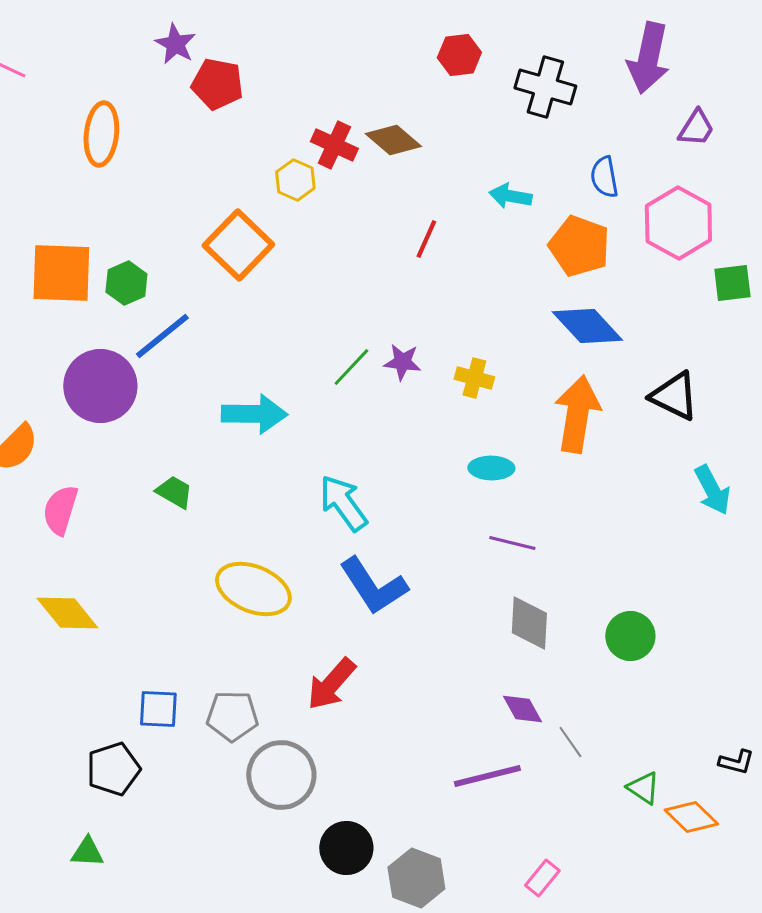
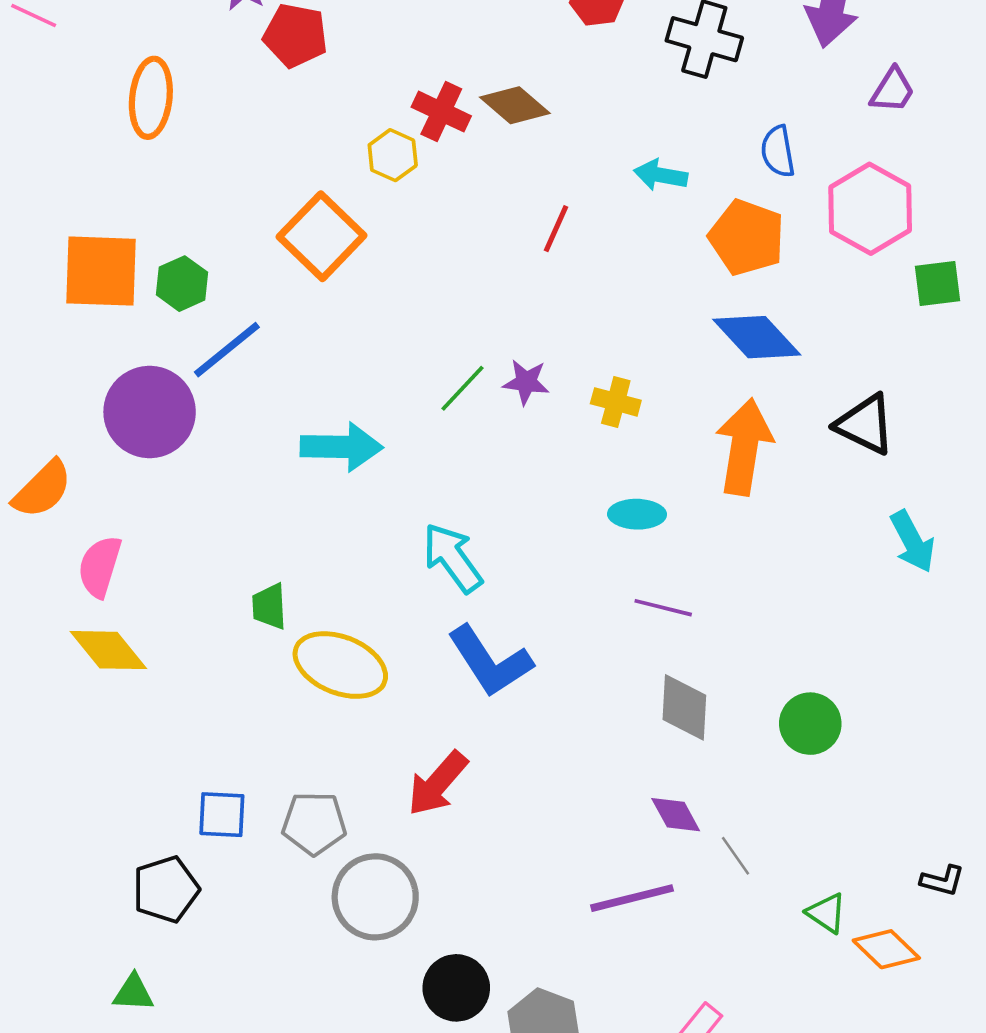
green trapezoid: (174, 492) -> (269, 606), moved, turned -123
yellow diamond: (67, 613) -> (108, 650), moved

